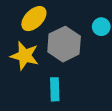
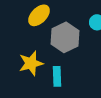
yellow star: (25, 56) -> (31, 63), moved, turned -30

